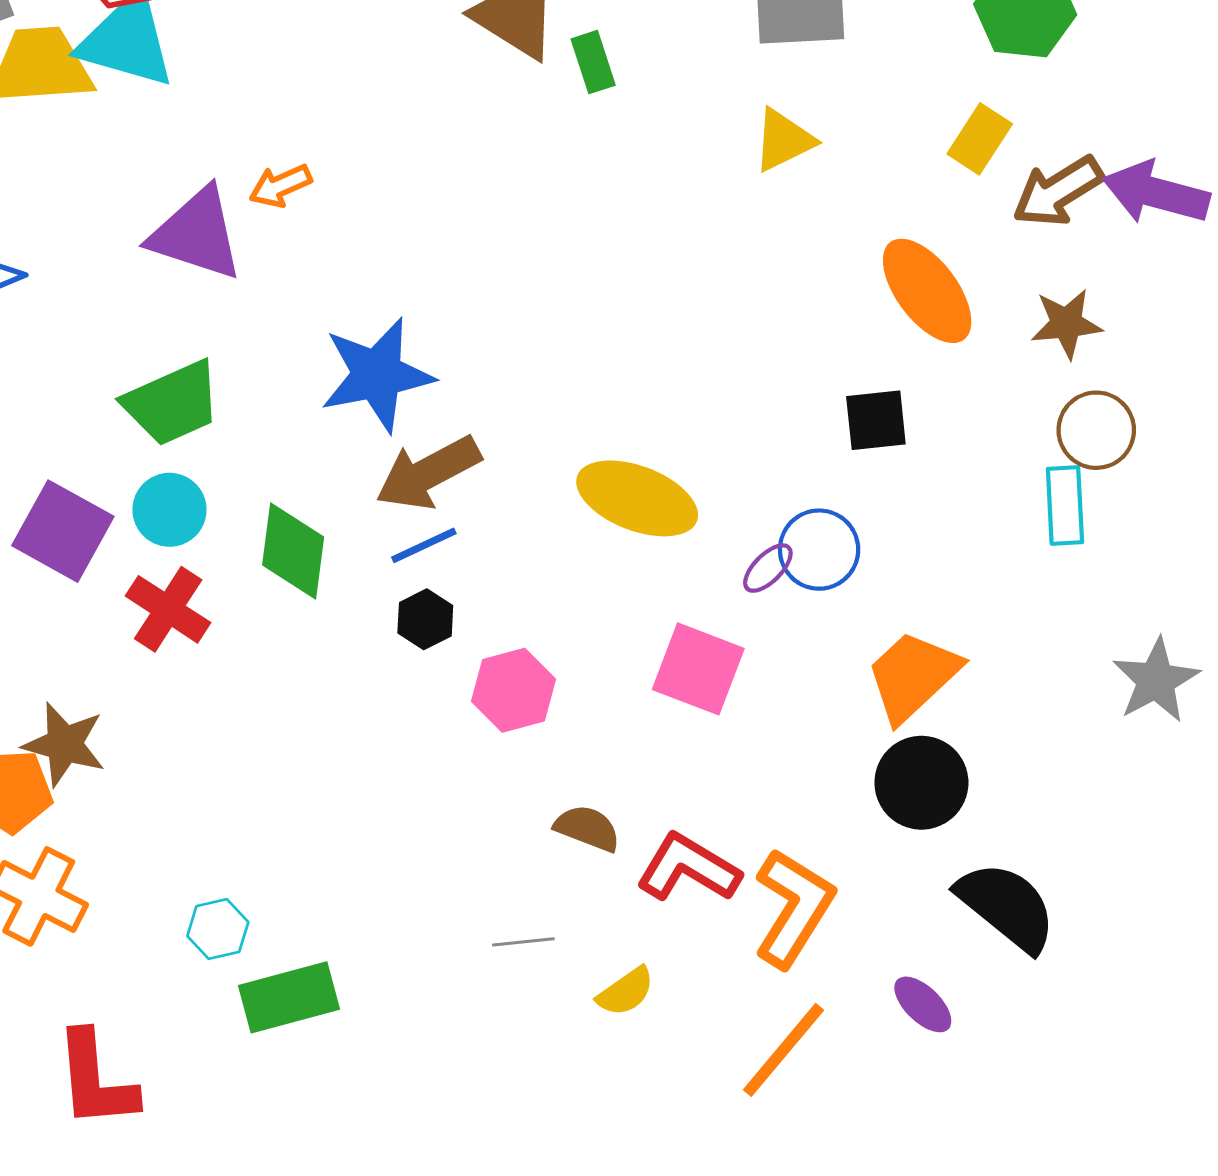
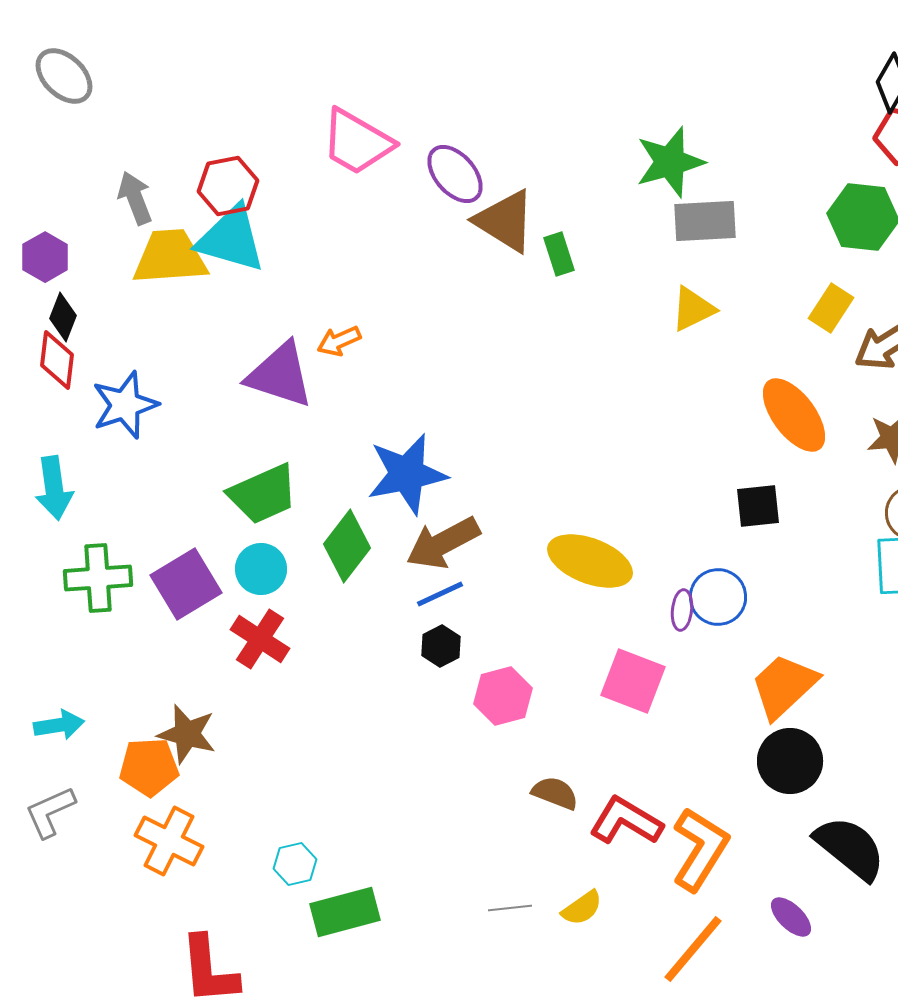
purple square: (63, 531) -> (186, 584), turned 30
green diamond: (293, 551) -> (347, 546), moved, turned 30
purple ellipse: (768, 568) -> (682, 610), turned -39
gray line: (523, 942) -> (510, 908), moved

